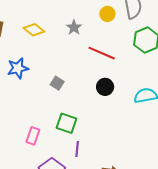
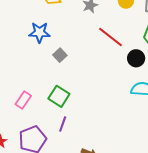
blue star: (18, 68) -> (39, 32), moved
black circle: (105, 87) -> (136, 58), moved

